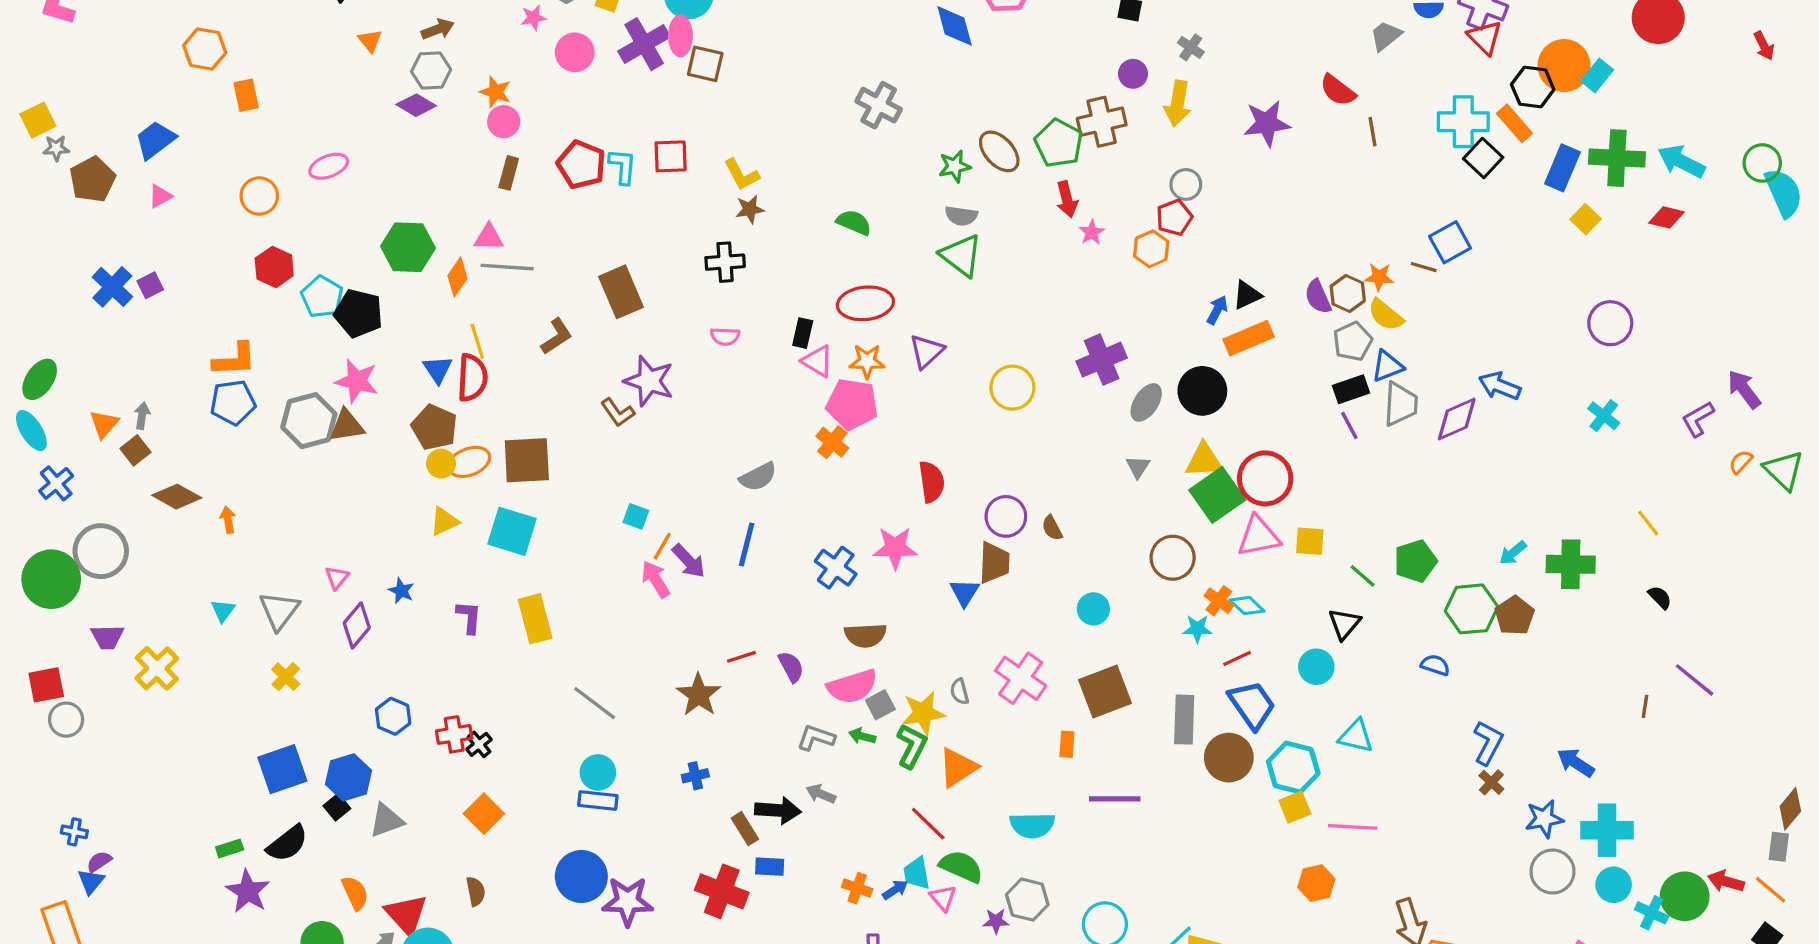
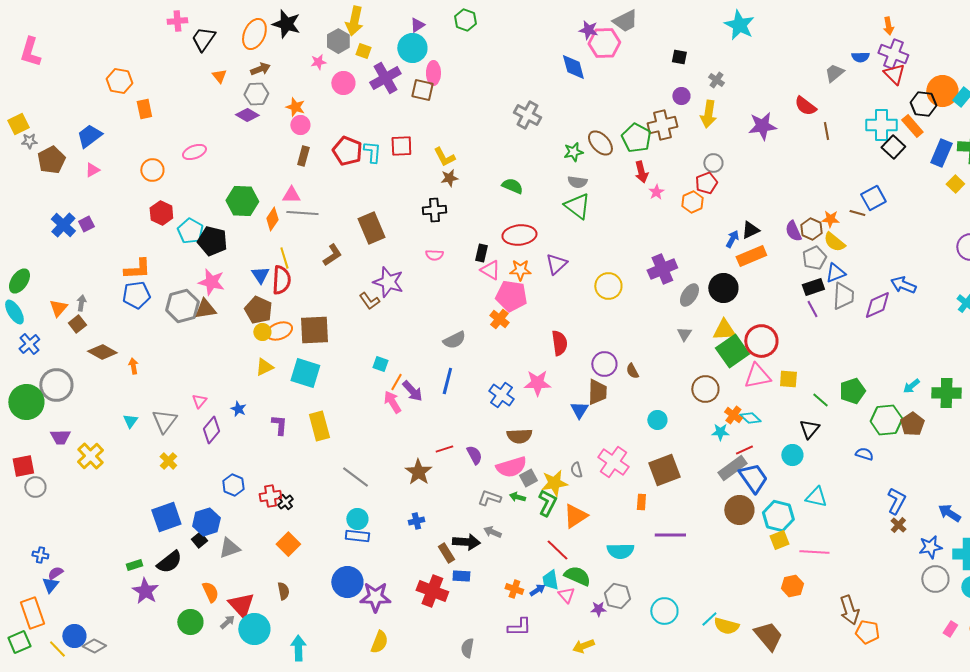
pink ellipse: (680, 36) -> (433, 73), moved
gray rectangle: (1184, 720) -> (732, 468), moved, turned 52

